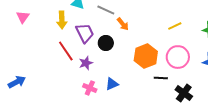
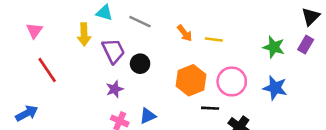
orange arrow: (123, 24) -> (185, 33), moved
yellow line: (175, 26) -> (214, 39), moved, turned 32
red line: (66, 51) -> (47, 70), moved

